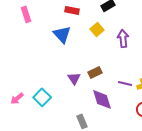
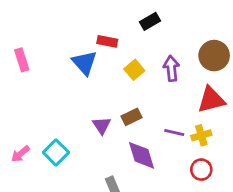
red rectangle: (72, 10) -> (107, 41), moved
pink rectangle: (26, 14) -> (22, 60), moved
yellow square: (97, 29) -> (134, 70), moved

